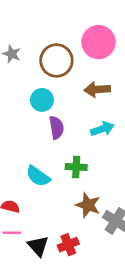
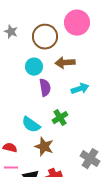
brown arrow: (97, 89) -> (65, 63), moved
green cross: (76, 167) -> (60, 118), turned -35
brown star: (88, 205) -> (44, 147), moved

